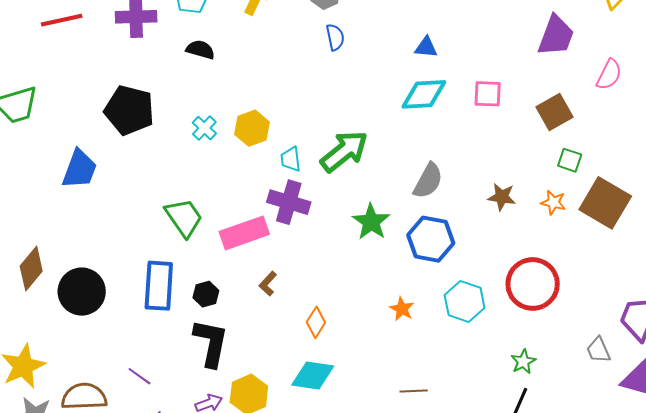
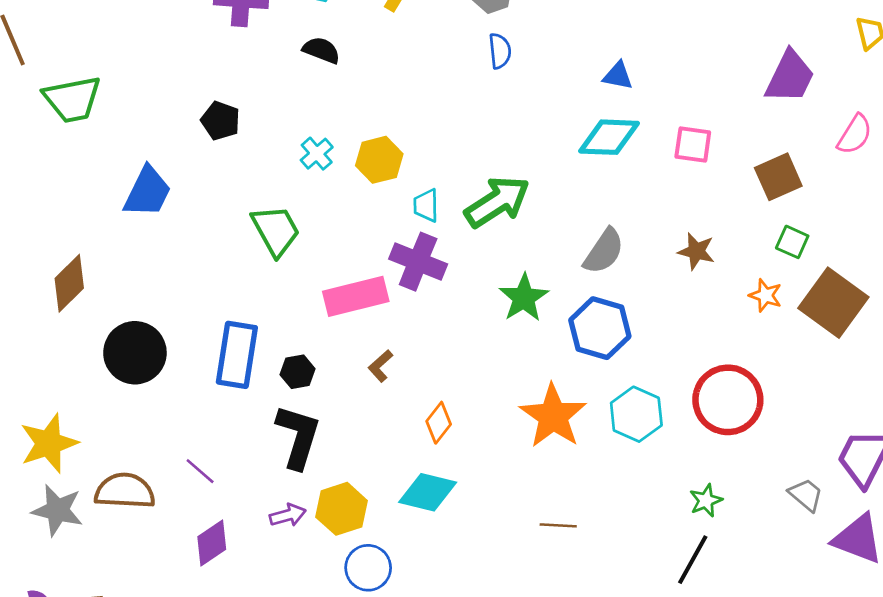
black pentagon: (129, 110) -> (221, 121), size x0.6
brown star: (502, 197) -> (696, 251), moved
green trapezoid: (184, 218) -> (276, 231), moved
brown diamond: (31, 269) -> (69, 283), moved
orange star: (402, 309) -> (553, 416), size x2.0
gray trapezoid: (598, 350) -> (806, 495), turned 148

